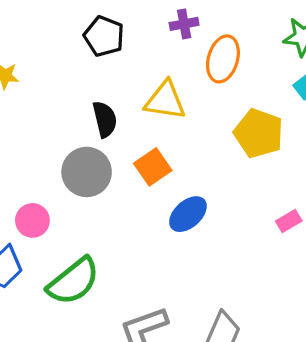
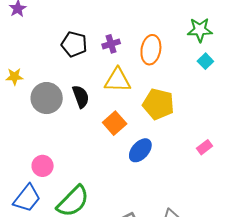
purple cross: (184, 24) -> (111, 44), moved
yellow pentagon: (259, 133) -> (158, 104), moved
gray circle: (87, 172) -> (47, 98), moved

